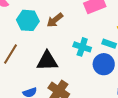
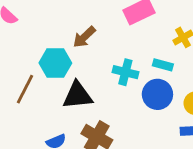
cyan hexagon: (28, 20) -> (55, 63), moved

